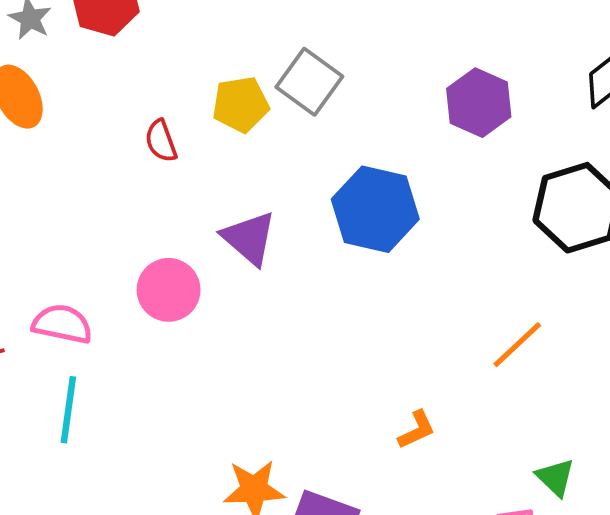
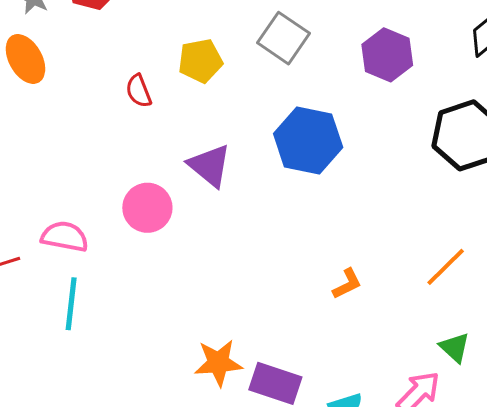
gray square: (309, 82) -> (284, 38), moved
orange line: (517, 345) -> (446, 267), moved
orange L-shape: (417, 430) -> (347, 284), moved

